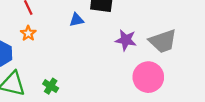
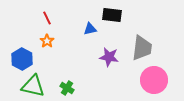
purple star: (126, 40) -> (109, 57), moved
gray trapezoid: (163, 41) -> (142, 48), moved, turned -64

